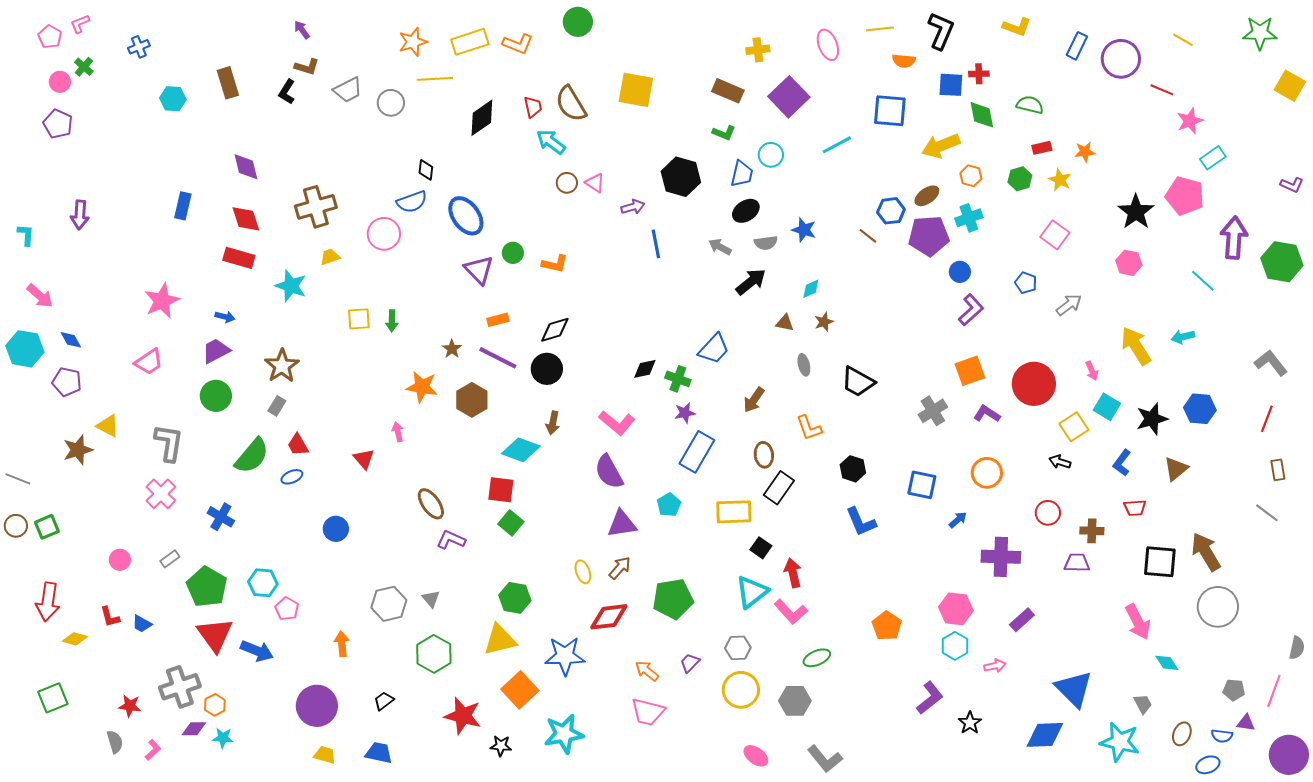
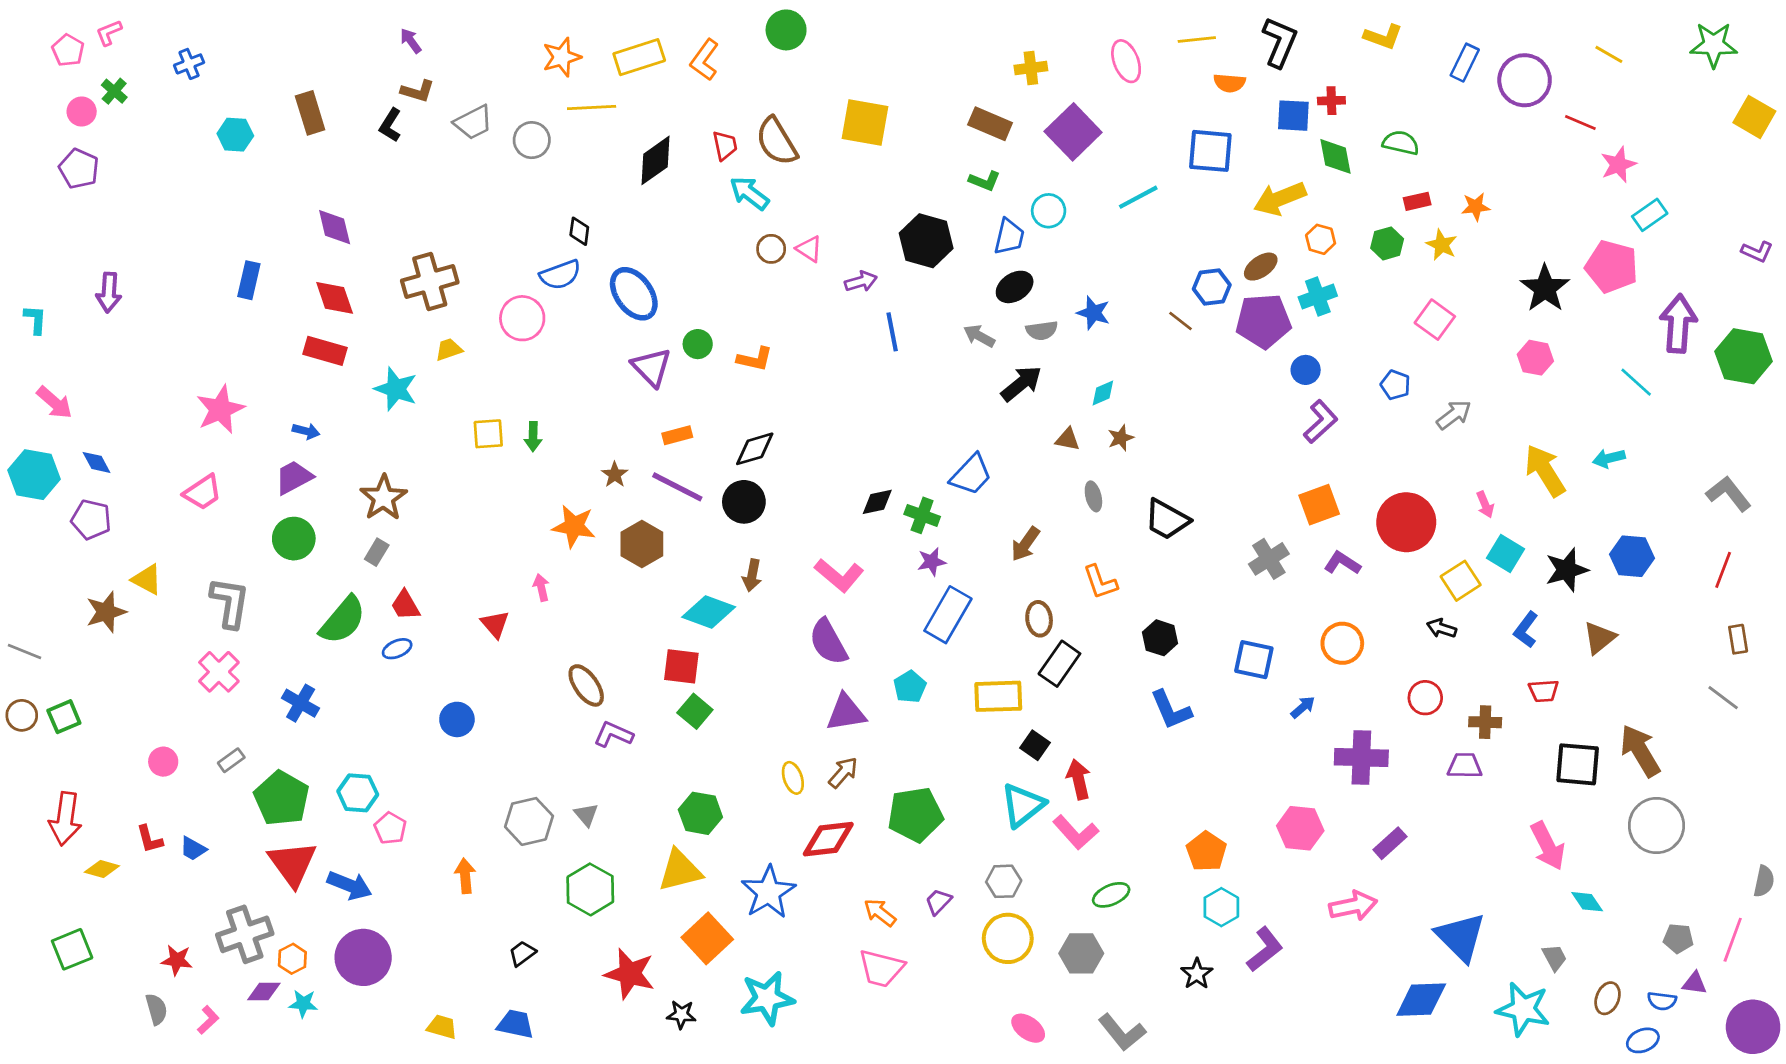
orange L-shape: (518, 44) -> (704, 60), turned 104
cyan hexagon: (955, 646) -> (1221, 907), moved
blue star: (565, 656) -> (768, 892), turned -30
pink arrow: (995, 666) -> (1353, 906), size x1.6
purple circle: (317, 706) -> (363, 957), moved
black star: (970, 723) -> (1197, 974), moved

